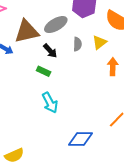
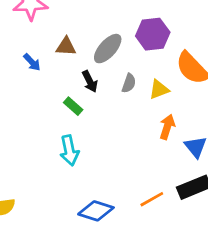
gray ellipse: (56, 25) -> (108, 49), turned -35
brown triangle: (27, 32) -> (66, 47), size x0.6

